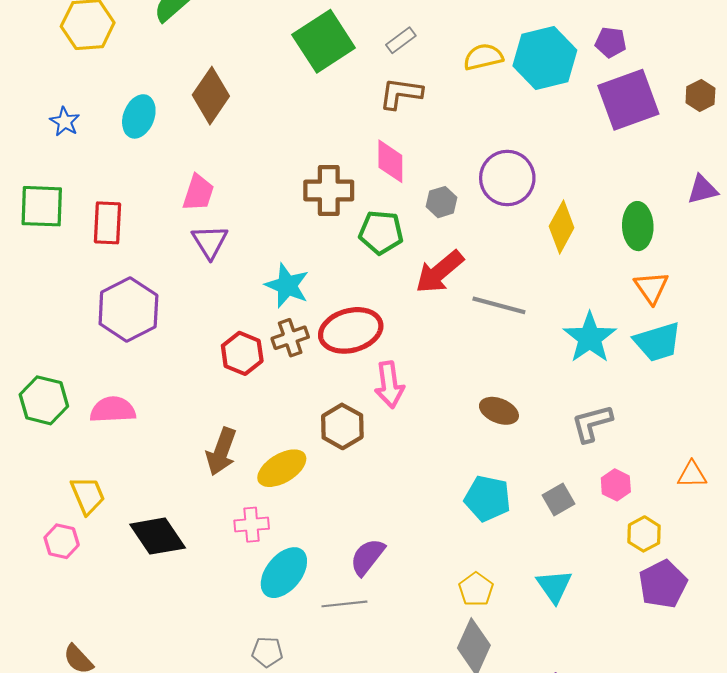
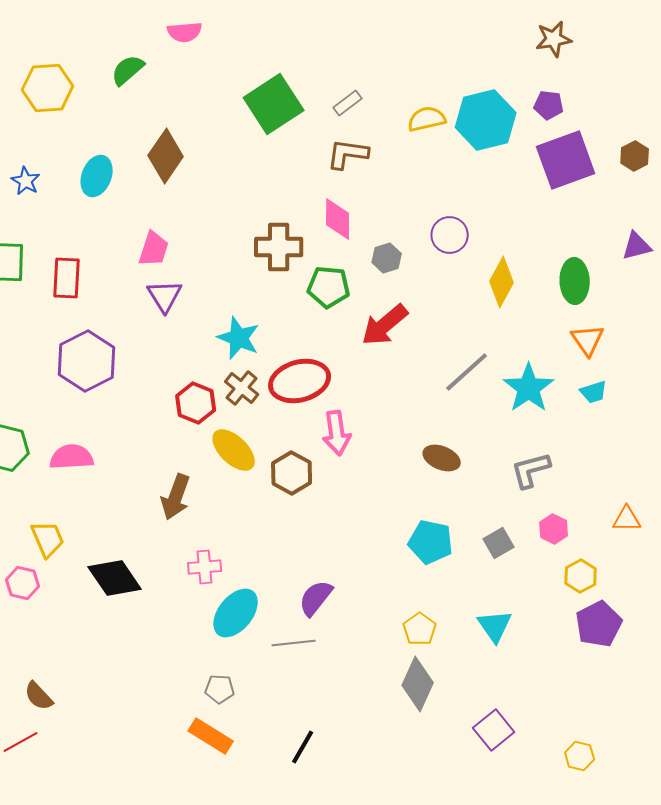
purple circle: (507, 178) -> (450, 235), size x0.7
gray line: (499, 305) -> (467, 372), moved, turned -57
brown cross: (290, 338) -> (242, 388), turned -32
cyan trapezoid: (658, 342) -> (594, 392), size x0.6
yellow ellipse: (282, 468) -> (234, 450), moved, turned 75

